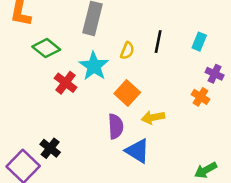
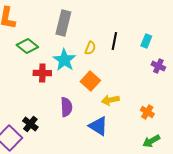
red cross: (66, 83) -> (42, 73), turned -36
orange cross: (200, 97) -> (147, 112), moved
purple semicircle: (116, 126) -> (66, 107), moved

